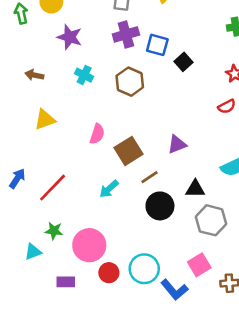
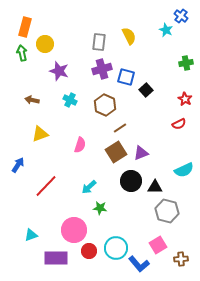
brown square: (129, 151) -> (116, 152), moved
brown line: (149, 177) -> (120, 128), moved
blue arrow: (17, 178) -> (18, 165), moved
black circle: (160, 206) -> (131, 181), moved
green star: (54, 231) -> (100, 208), moved
purple rectangle: (66, 282) -> (56, 258), size x1.6

